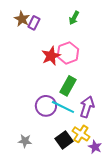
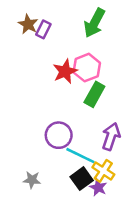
green arrow: (74, 18) -> (94, 23), size x1.6
green rectangle: (68, 86) -> (94, 94), moved
cyan line: (63, 107) -> (80, 156), moved
purple star: (95, 147) -> (98, 187), moved

